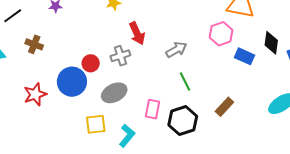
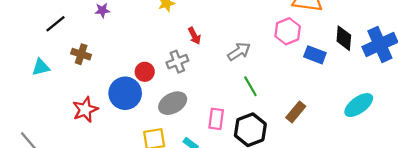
red arrow: (137, 33) -> (194, 36), size x0.7

